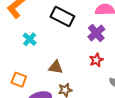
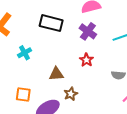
cyan cross: (30, 39) -> (25, 53), turned 32
red star: (96, 60) -> (86, 60), moved

